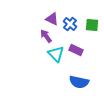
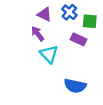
blue cross: (70, 24) -> (69, 12), moved
purple rectangle: (76, 50) -> (78, 39), moved

